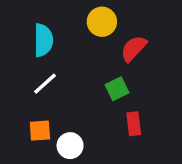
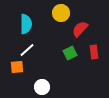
red rectangle: (134, 124) -> (94, 52), moved
orange square: (40, 131) -> (17, 67), moved

